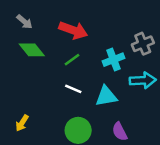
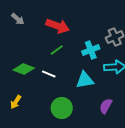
green diamond: (32, 50) -> (24, 69), moved, turned -30
white line: (73, 89) -> (49, 74), moved
purple semicircle: (120, 132) -> (106, 106), moved, turned 56

